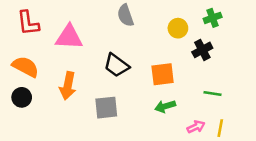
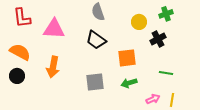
black trapezoid: (116, 65) -> (96, 40), moved
gray square: (106, 108) -> (95, 82), moved

